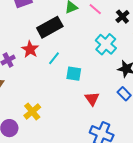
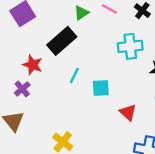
cyan cross: (106, 44) -> (130, 46), turned -35
red star: (30, 49) -> (33, 65), moved

